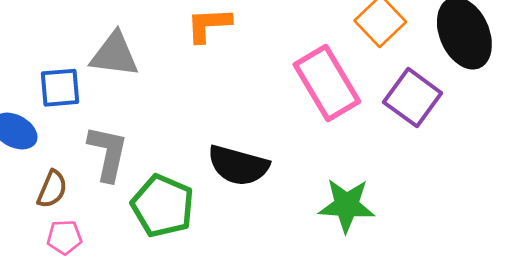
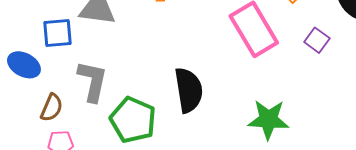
purple square: (413, 98) -> (317, 40), size x0.6
black semicircle: (238, 165) -> (189, 90), turned -114

